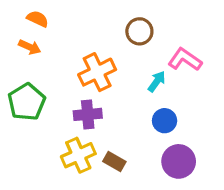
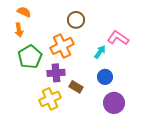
brown circle: (139, 31) -> (76, 20), moved
orange arrow: (30, 47) -> (19, 30), turned 56
green pentagon: (27, 102) -> (30, 57), moved
brown rectangle: (114, 161) -> (76, 87), moved

